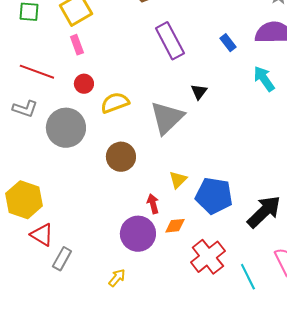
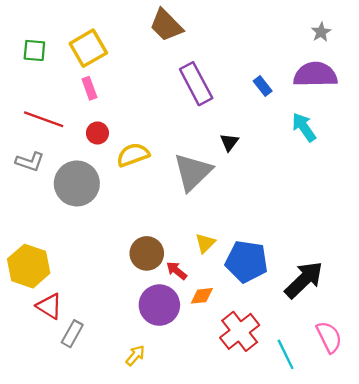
brown circle: (121, 157) -> (147, 253), moved
red arrow: (153, 204) -> (177, 271), turned -36

